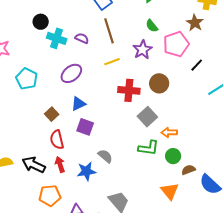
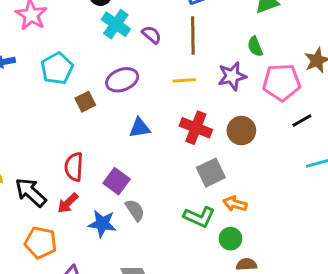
blue triangle: (78, 104) -> (140, 128), moved
brown square: (52, 114) -> (85, 102), moved
purple square: (85, 127) -> (117, 181), moved
red arrow: (60, 164) -> (68, 203), turned -133

